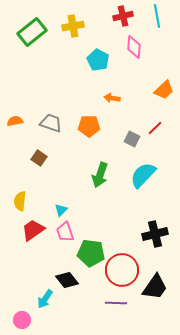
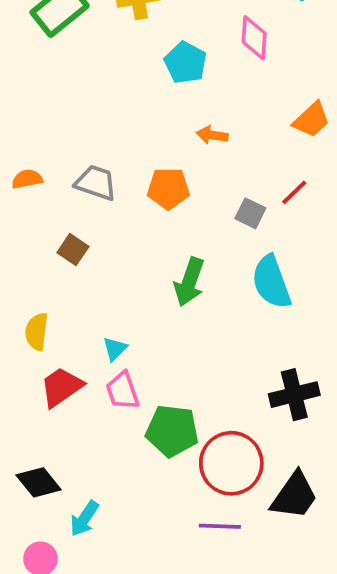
cyan semicircle: (143, 175) -> (271, 282), turned -64
black diamond: (67, 280) -> (39, 482), moved

